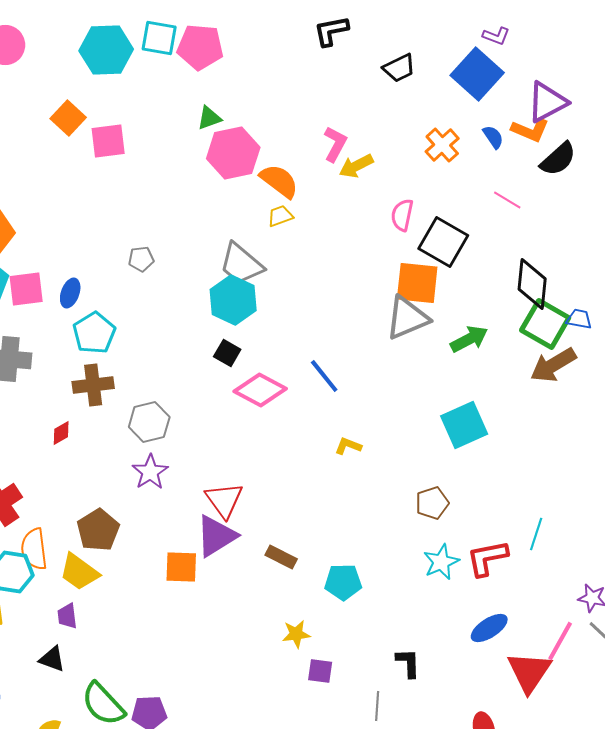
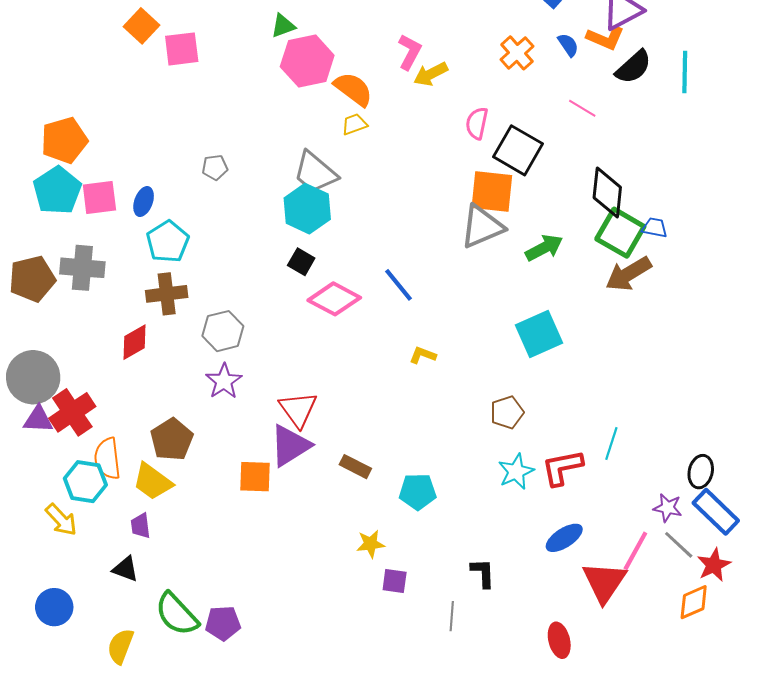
red diamond: (61, 433) -> (135, 342), size x1.5

